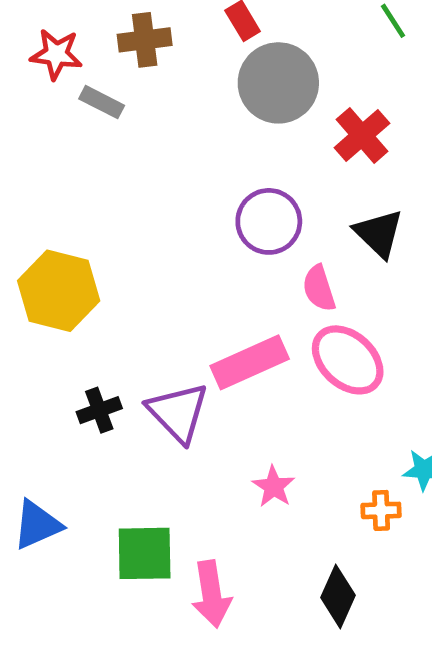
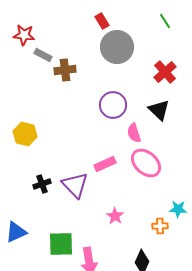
brown cross: (145, 40) -> (65, 70), moved
red cross: (362, 135) -> (165, 72), moved
yellow hexagon: (59, 291) -> (25, 134), size x0.7
pink rectangle: (250, 362) -> (105, 164), size x0.7

